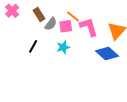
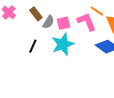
orange line: (73, 17) -> (97, 11), moved
cyan star: (63, 47) -> (63, 44), size x1.6

